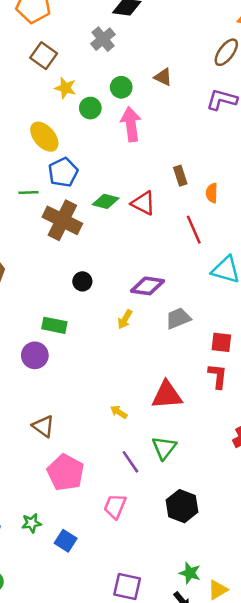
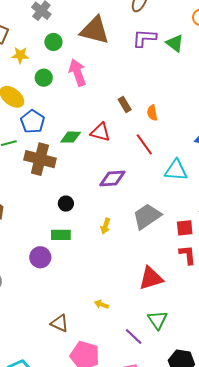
brown triangle: (163, 77) -> (95, 30), size x2.0
green circle: (121, 87) -> (53, 42), moved
green circle: (90, 108) -> (44, 78), moved
purple diamond: (147, 286) -> (112, 178), moved
gray trapezoid: (178, 318) -> (147, 216), size x1.4
green rectangle: (54, 325) -> (61, 235), moved
purple circle: (35, 355) -> (40, 257), moved
yellow arrow: (119, 412) -> (101, 304), moved

